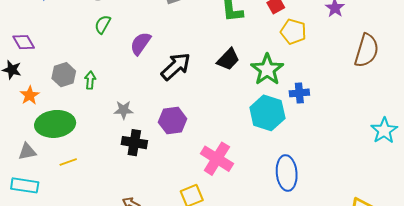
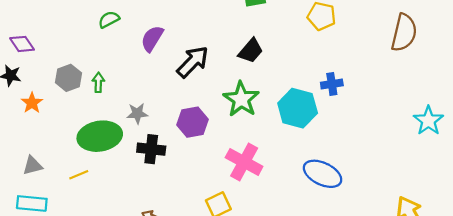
green semicircle: (103, 24) -> (109, 19), turned 36
green star: (267, 70) -> (241, 99), moved
green ellipse: (55, 124) -> (100, 136), moved
blue ellipse: (287, 173) -> (323, 174), turned -56

